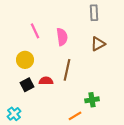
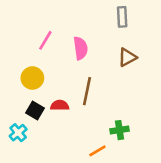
pink line: (35, 31) -> (45, 40), turned 56
black square: (27, 85) -> (35, 111), turned -32
cyan cross: (14, 114) -> (18, 133), moved

